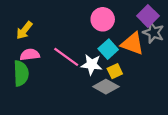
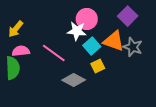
gray star: (153, 33) -> (133, 47), moved
white star: (92, 65) -> (77, 31), moved
gray diamond: (106, 87) -> (74, 80), moved

